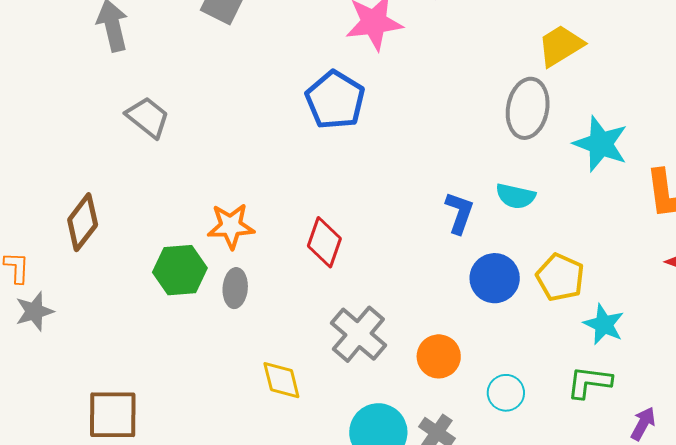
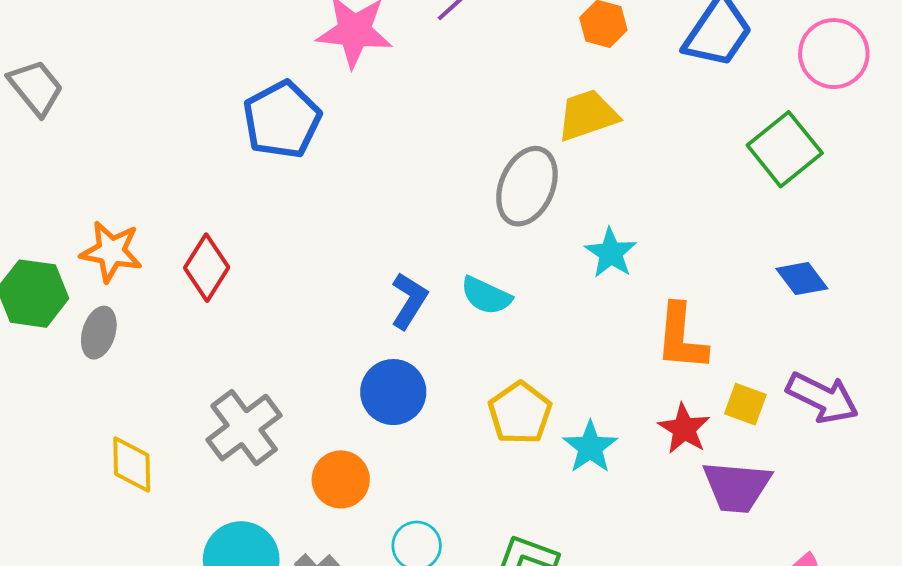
cyan star: (601, 144) -> (611, 253), size x0.7
red diamond: (324, 242) -> (207, 268), moved
blue circle: (495, 278) -> (393, 392), moved
cyan star: (604, 324) -> (590, 447), moved

